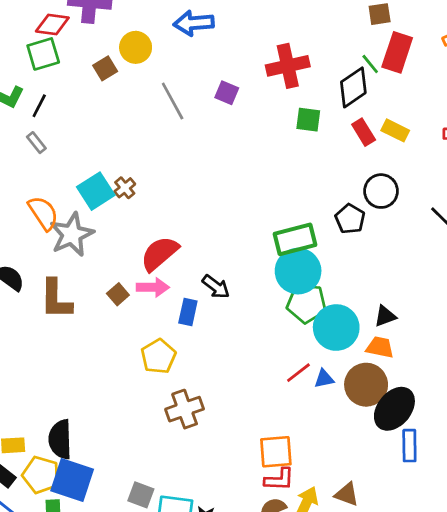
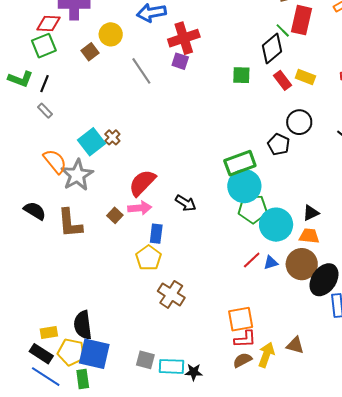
red cross: (288, 66) -> (184, 38), moved
blue rectangle: (188, 312) -> (156, 234), moved
brown cross: (185, 409) -> (171, 294), turned -32

